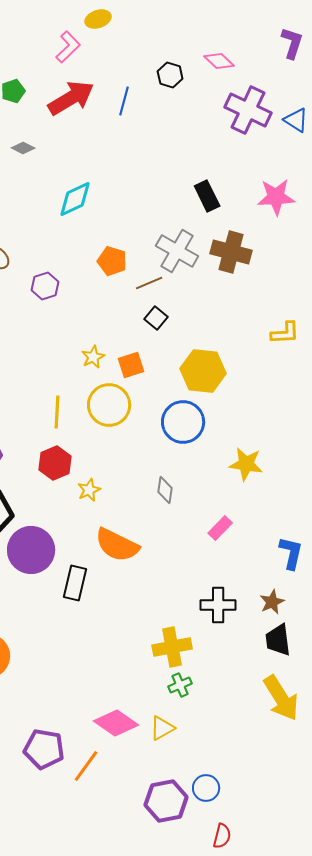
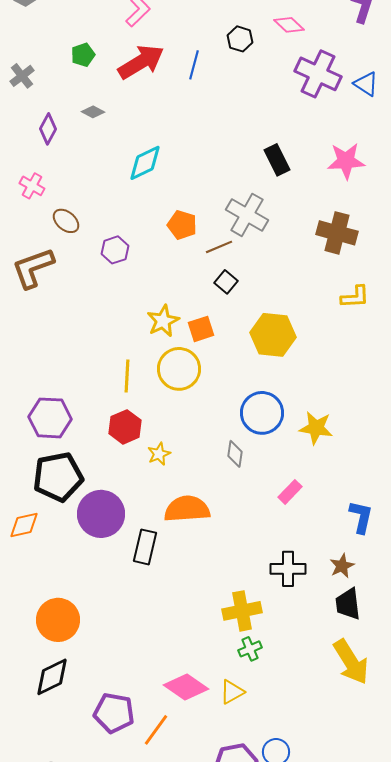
brown cross: (231, 252) -> (337, 233), moved
yellow star: (93, 357) -> (163, 321), size x1.4
blue circle: (183, 422) -> (262, 413), moved
orange semicircle: (117, 545) -> (187, 509), turned 150

